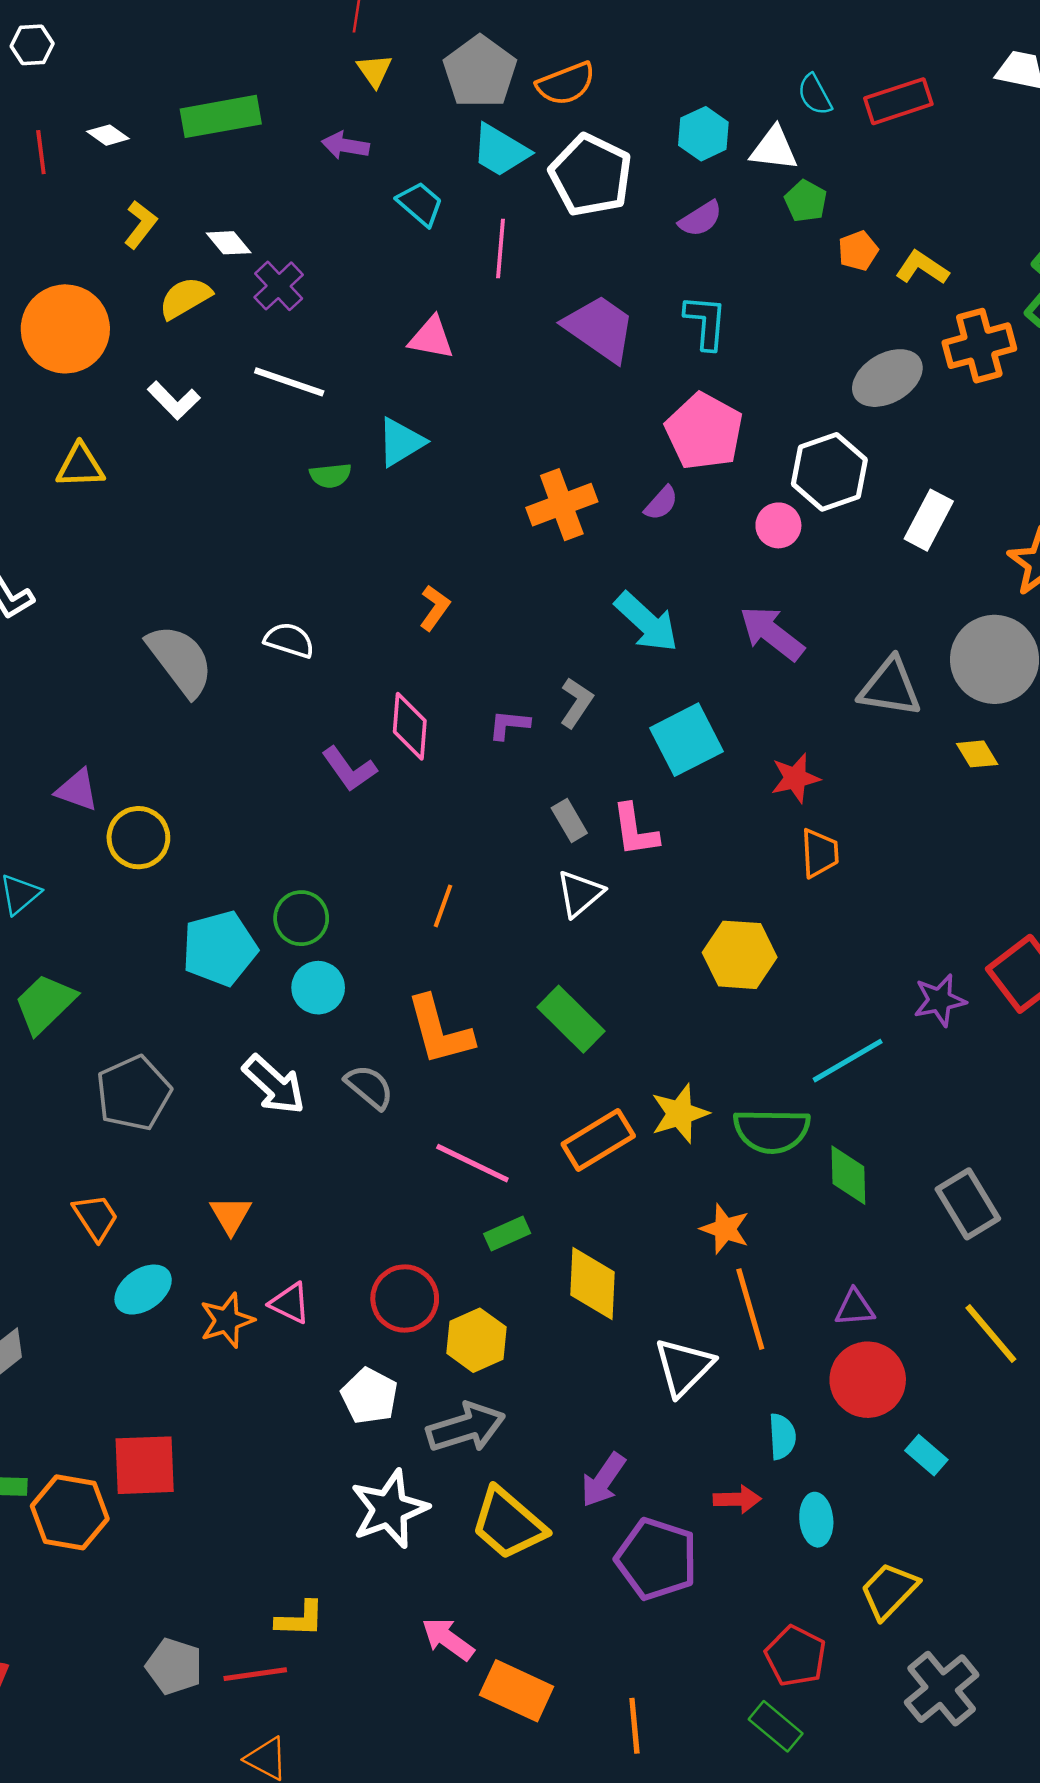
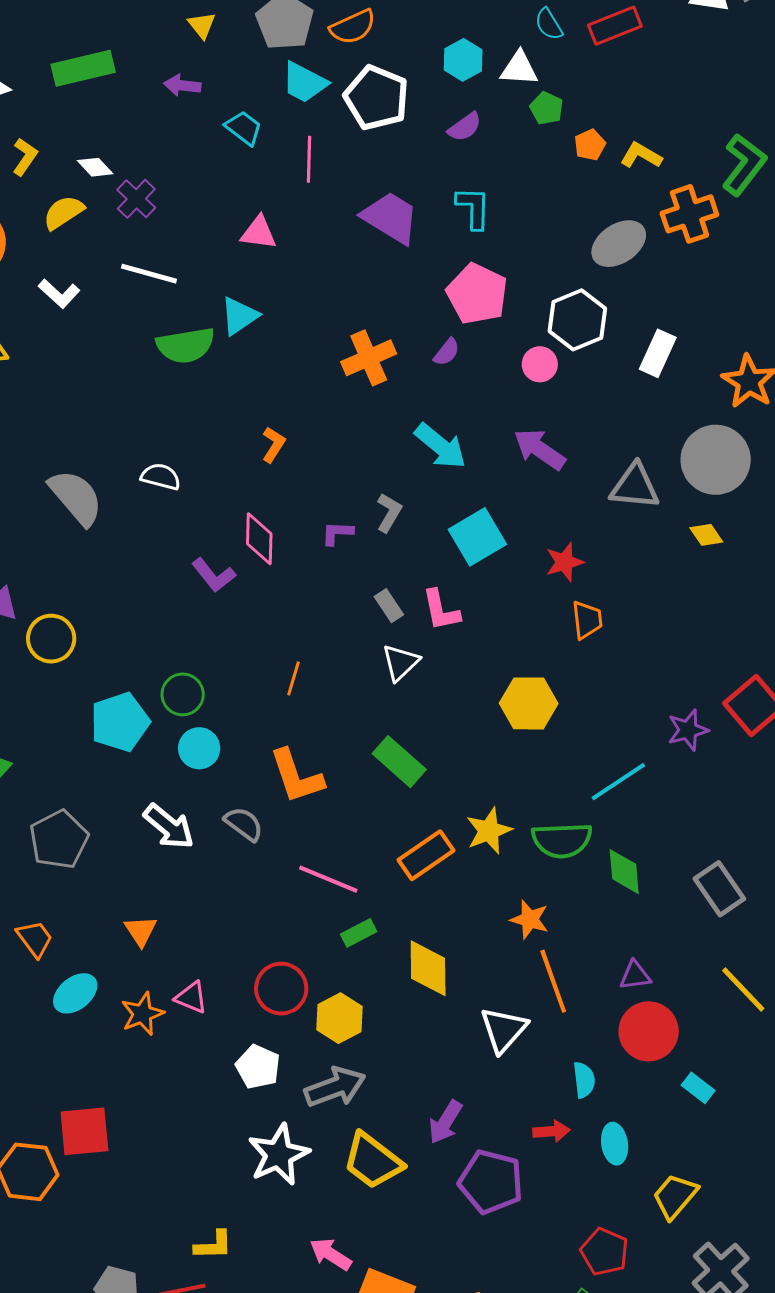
green semicircle: (330, 475) -> (186, 345), size x1.8

